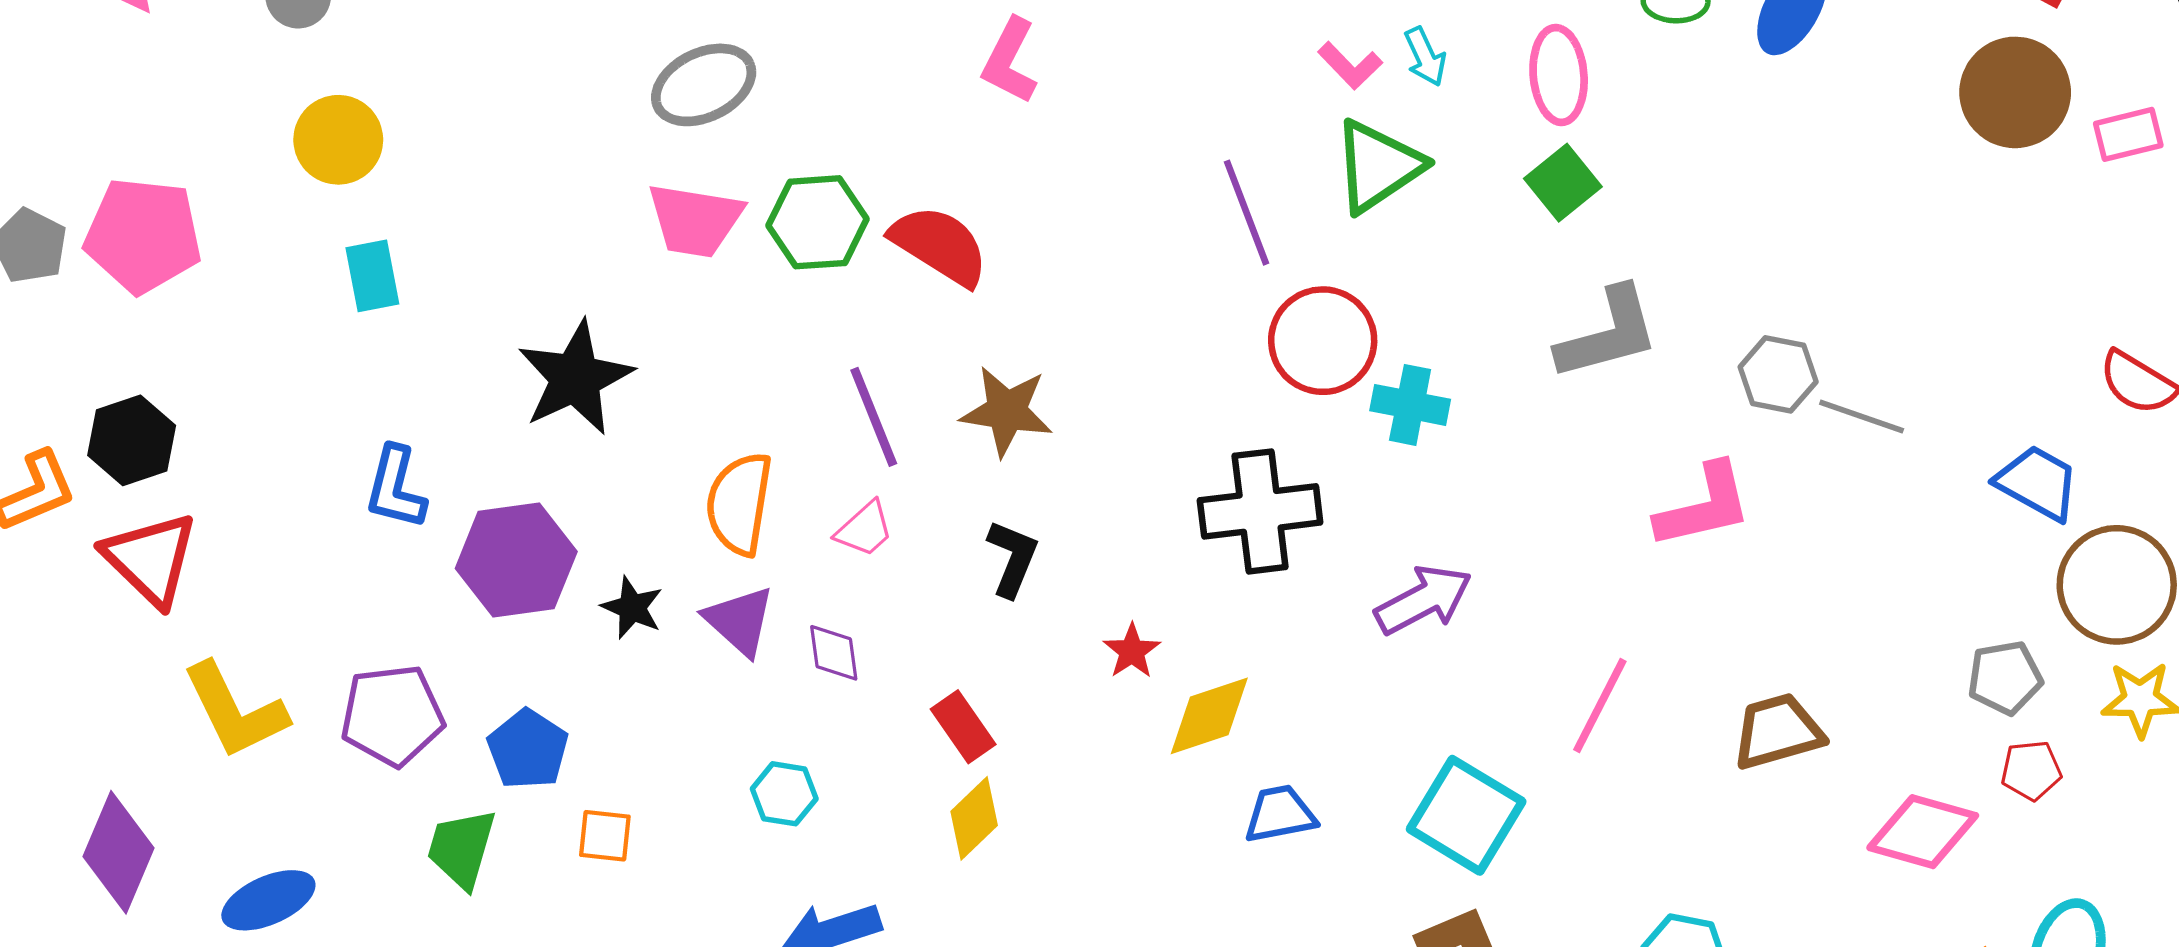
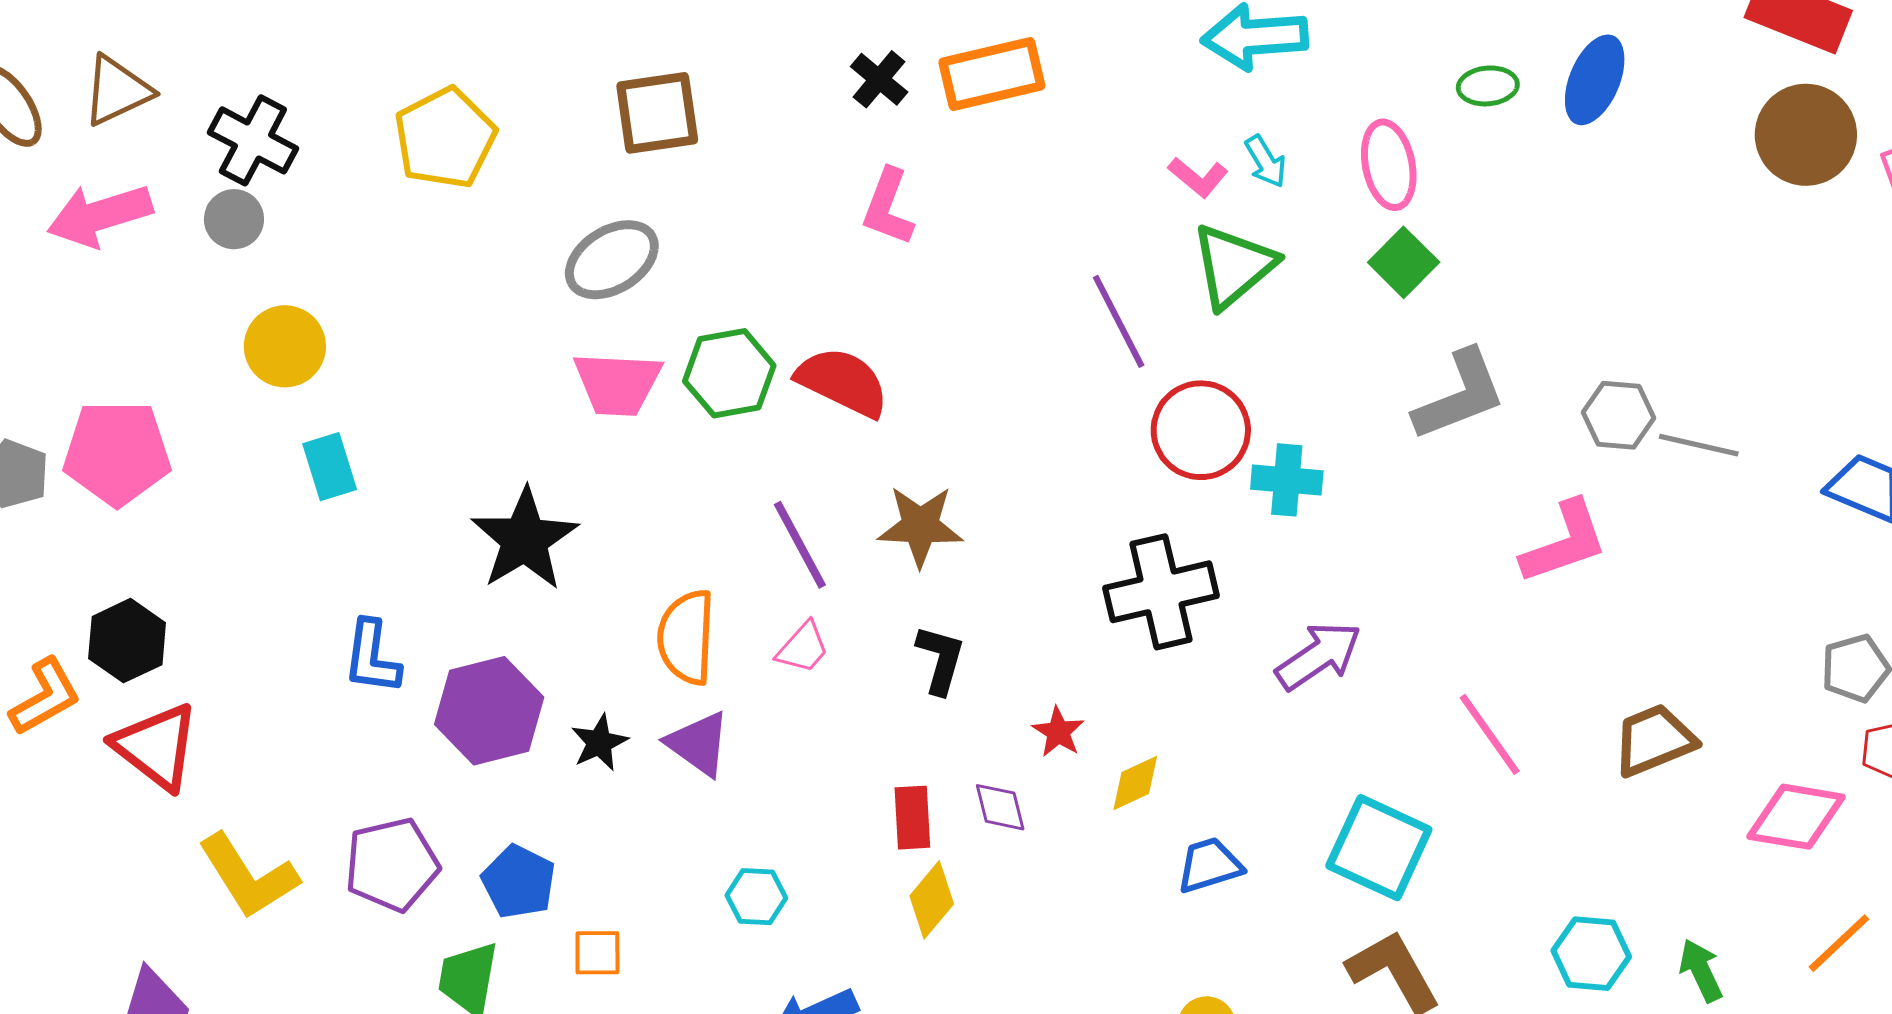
black star: (632, 608) -> (599, 743), turned 30
purple diamond: (834, 653) -> (1000, 807), moved
pink line: (1600, 706) -> (1490, 734), turned -56
yellow diamond: (1209, 716) -> (1135, 783), size x0.7
red rectangle: (963, 727) -> (912, 818), turned 38

